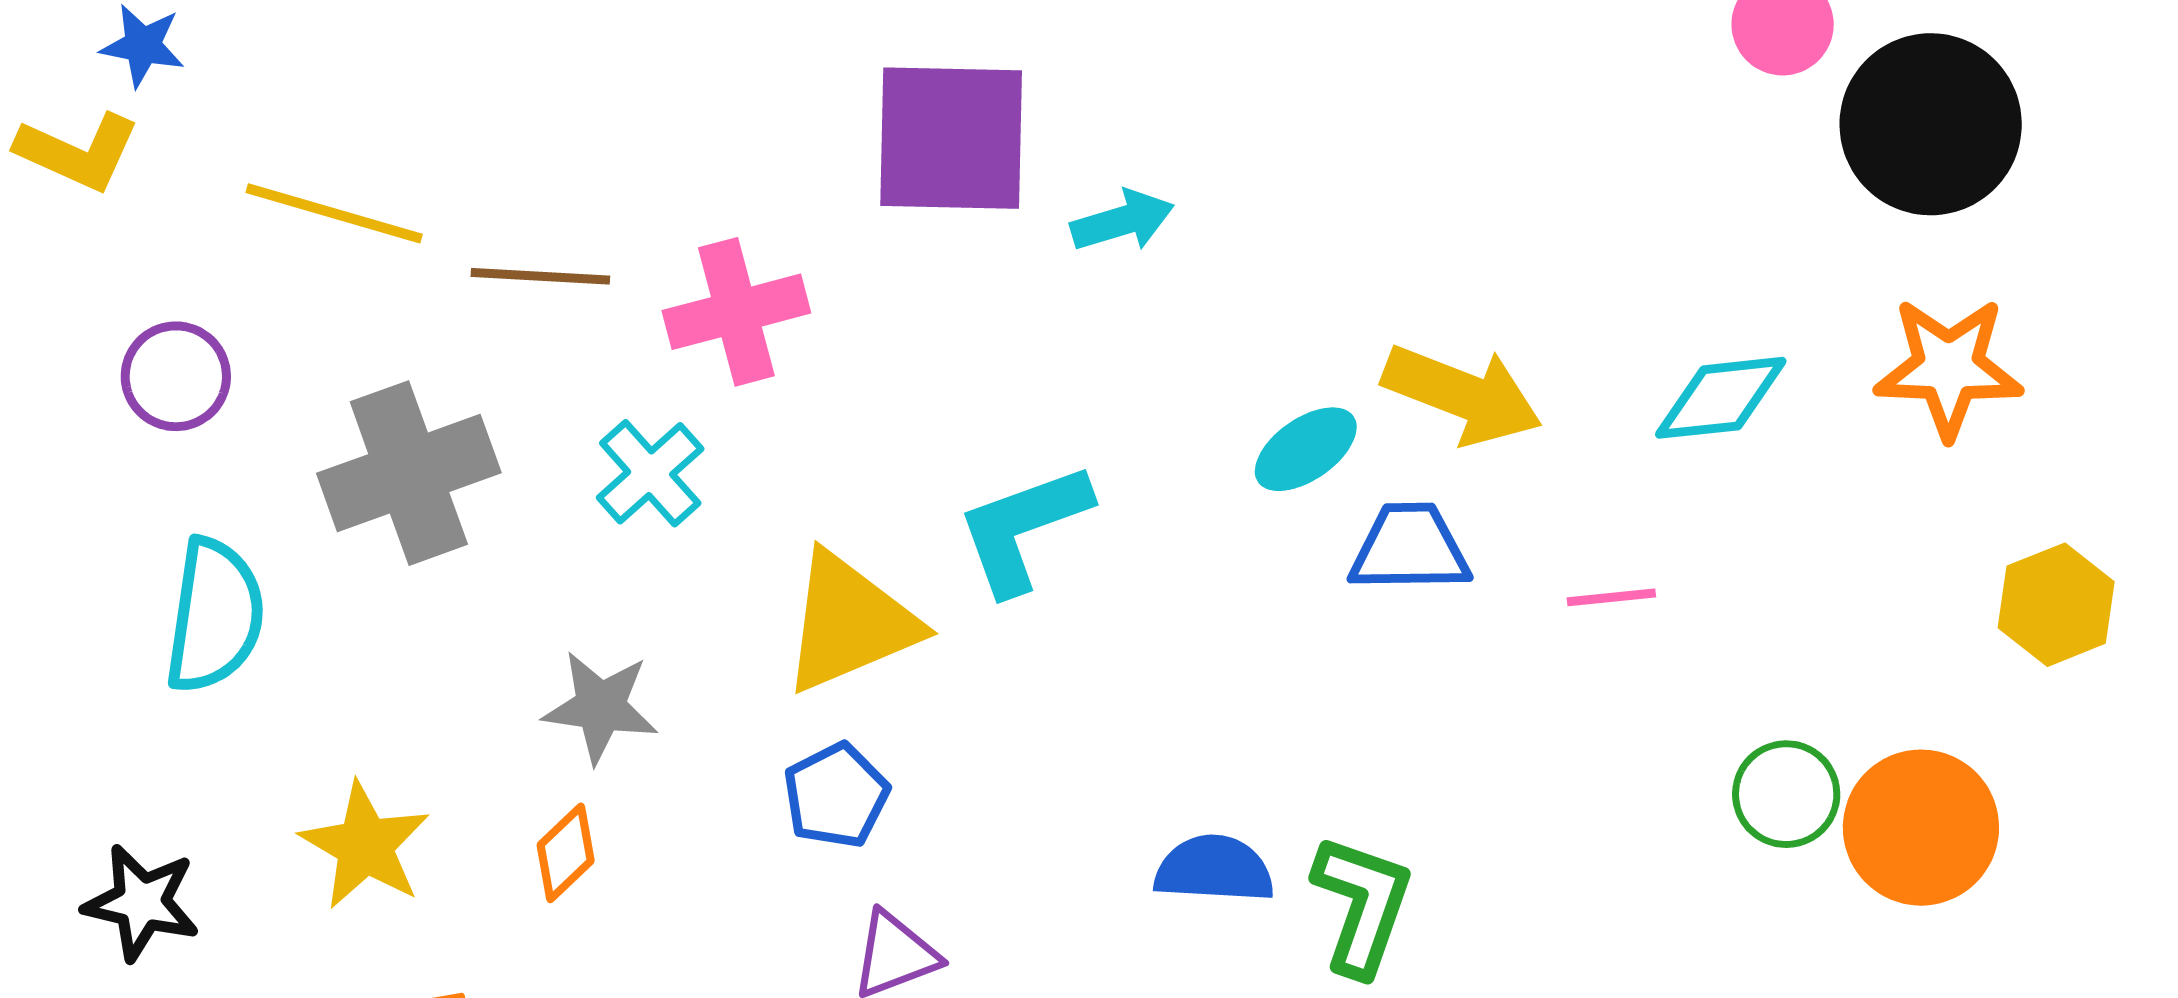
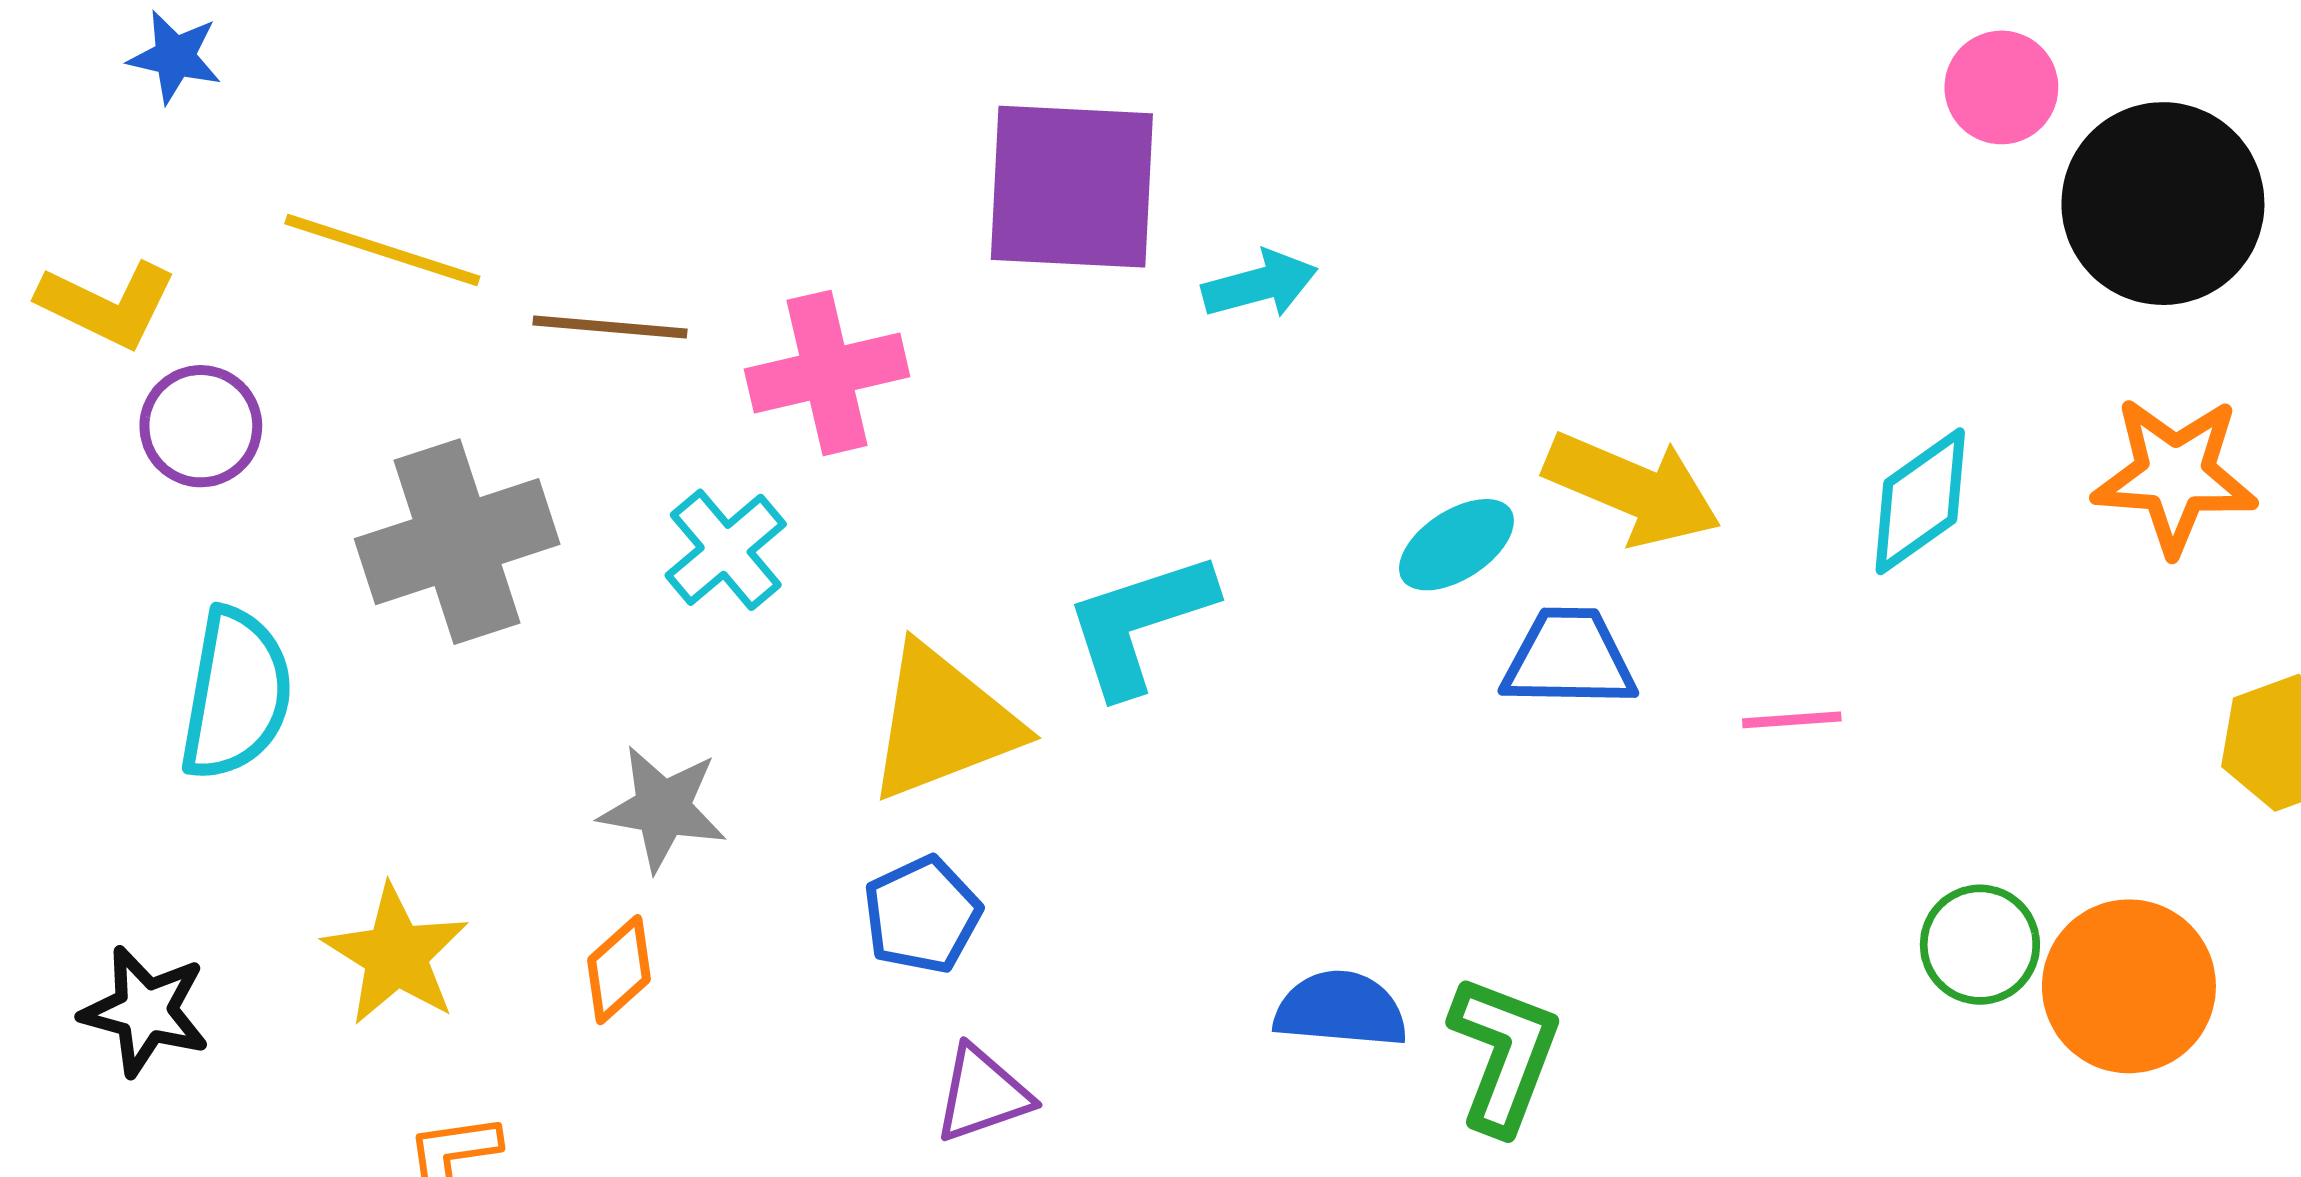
yellow L-shape: (78, 152) -> (107, 304), moved
cyan diamond: (1721, 398) -> (1920, 501), turned -31

